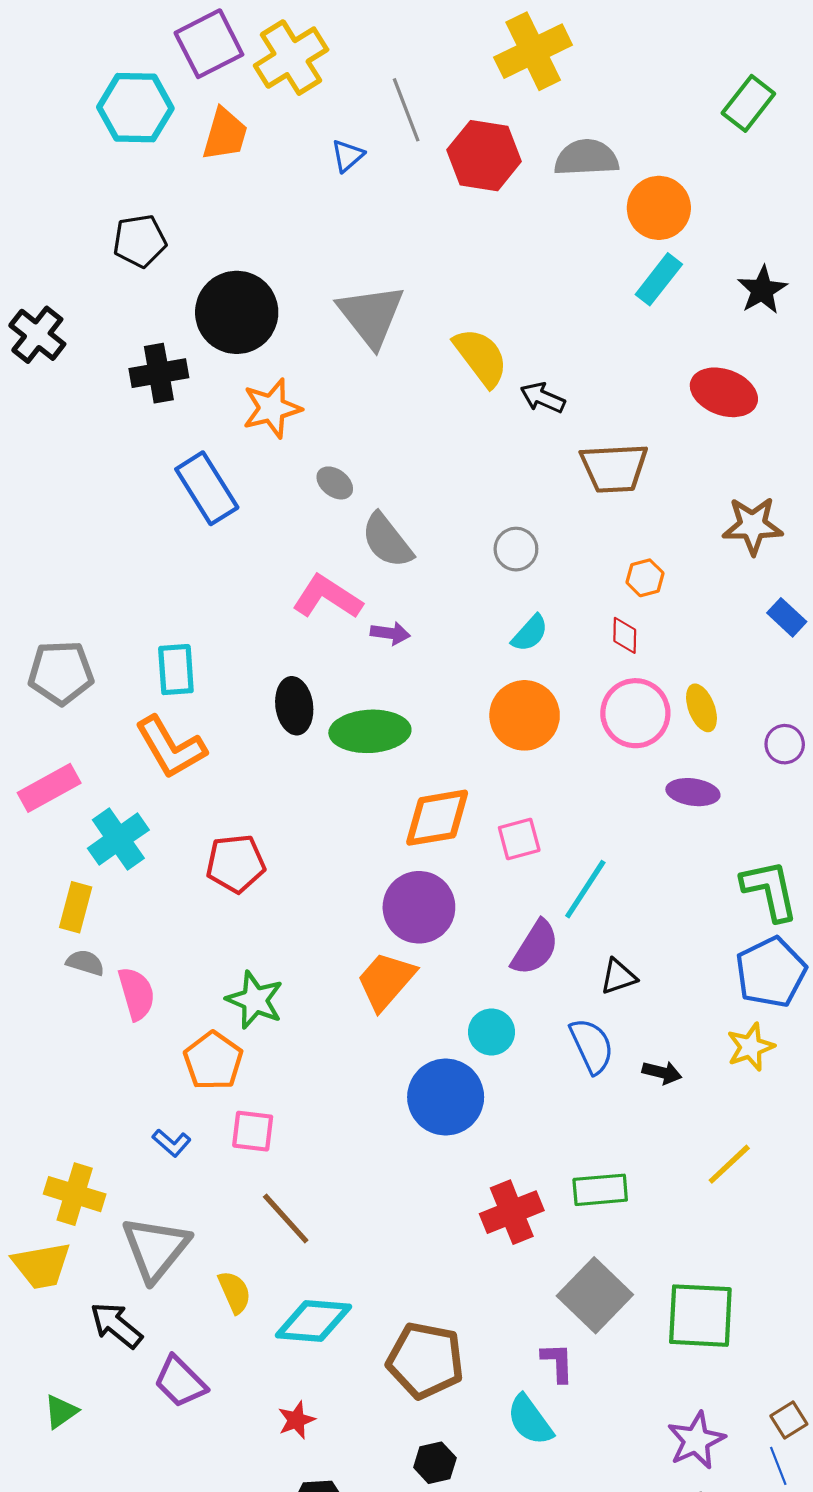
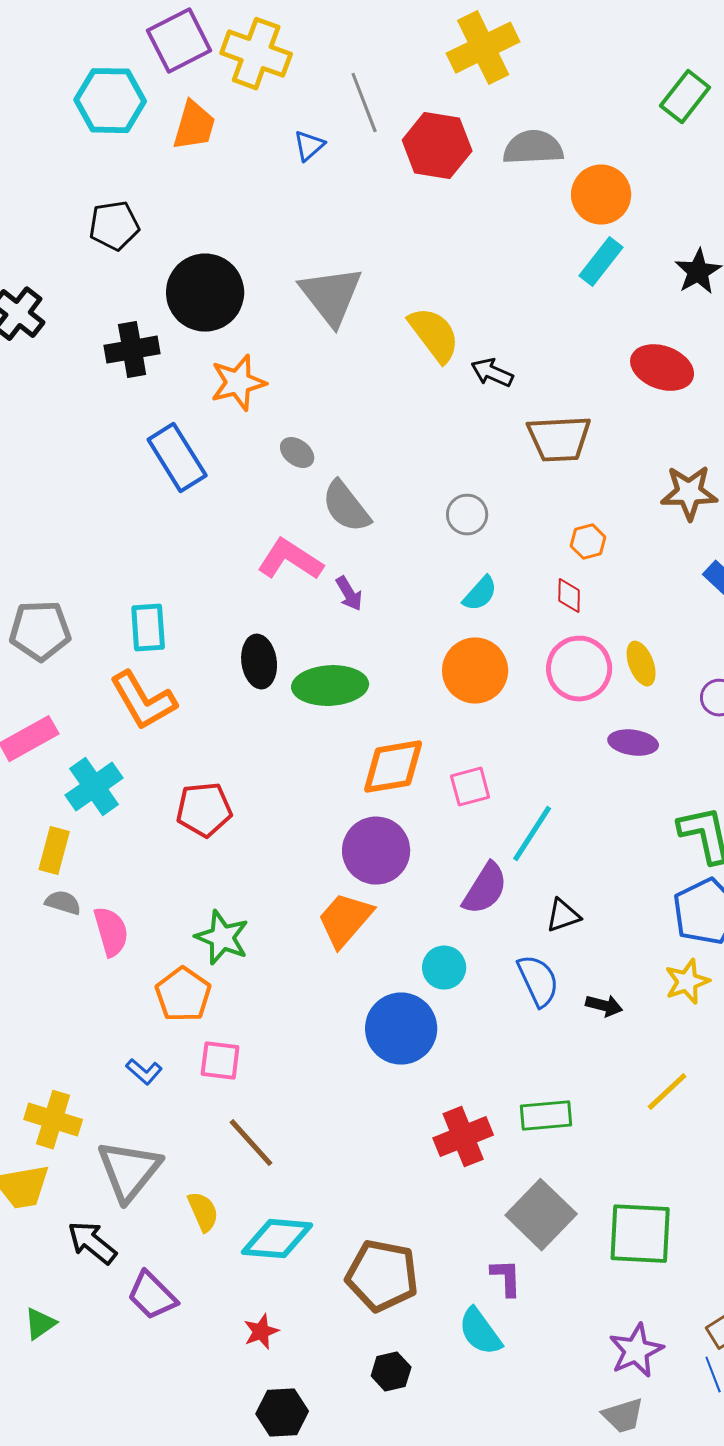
yellow cross: (291, 58) -> (256, 54), turned -38
purple arrow: (390, 633) -> (349, 594), turned 51

